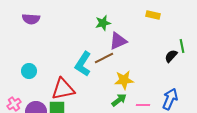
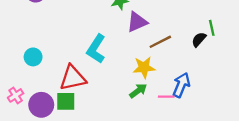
brown line: (104, 58) -> (160, 42), moved
blue arrow: (170, 99) -> (181, 85), moved

